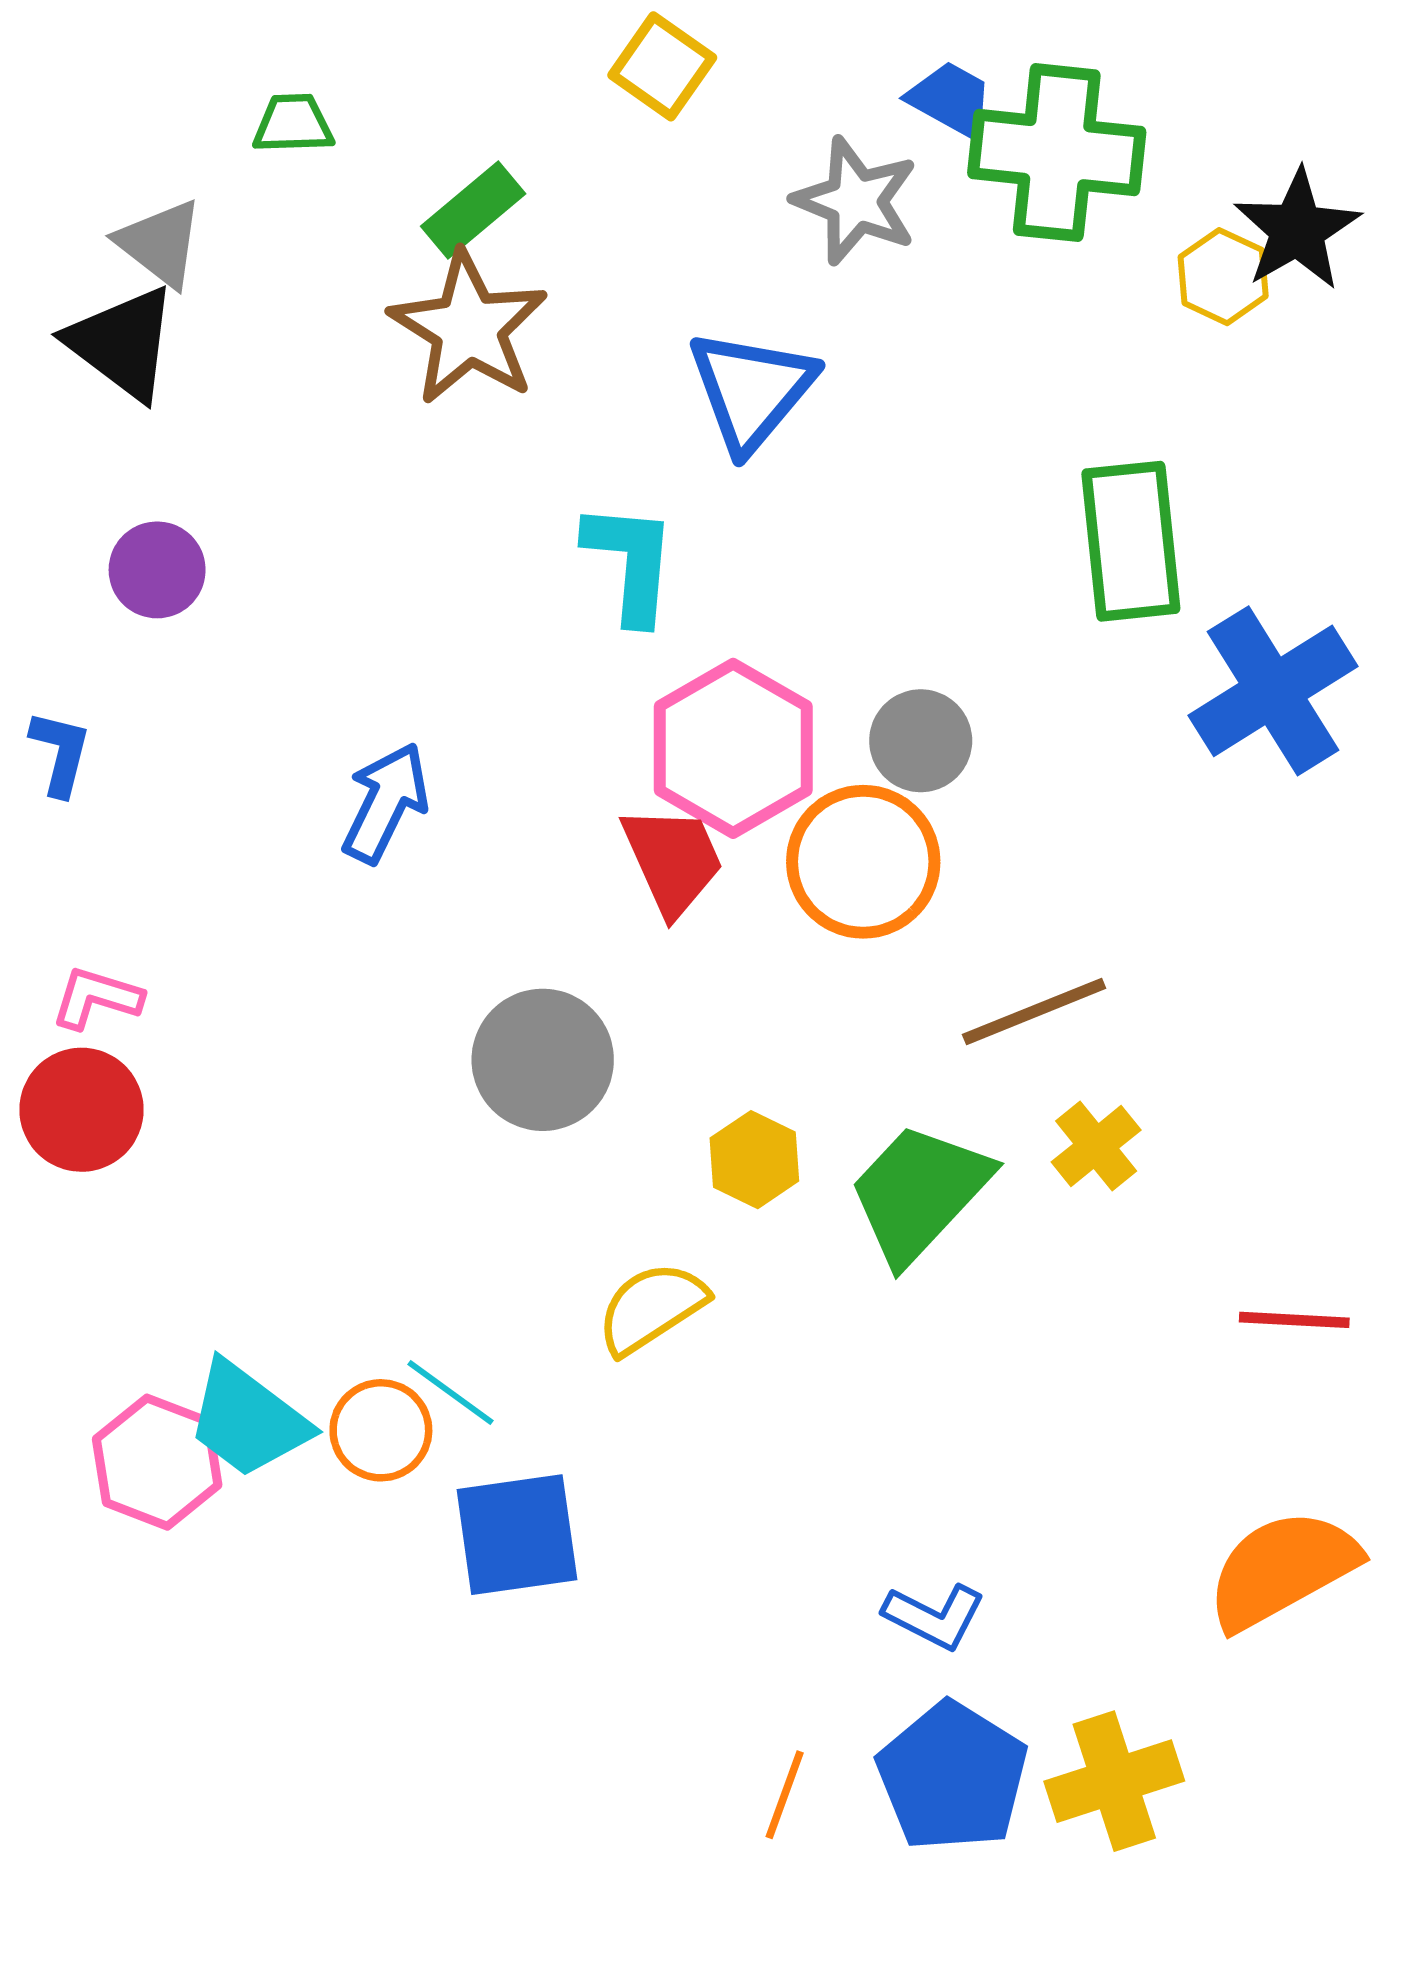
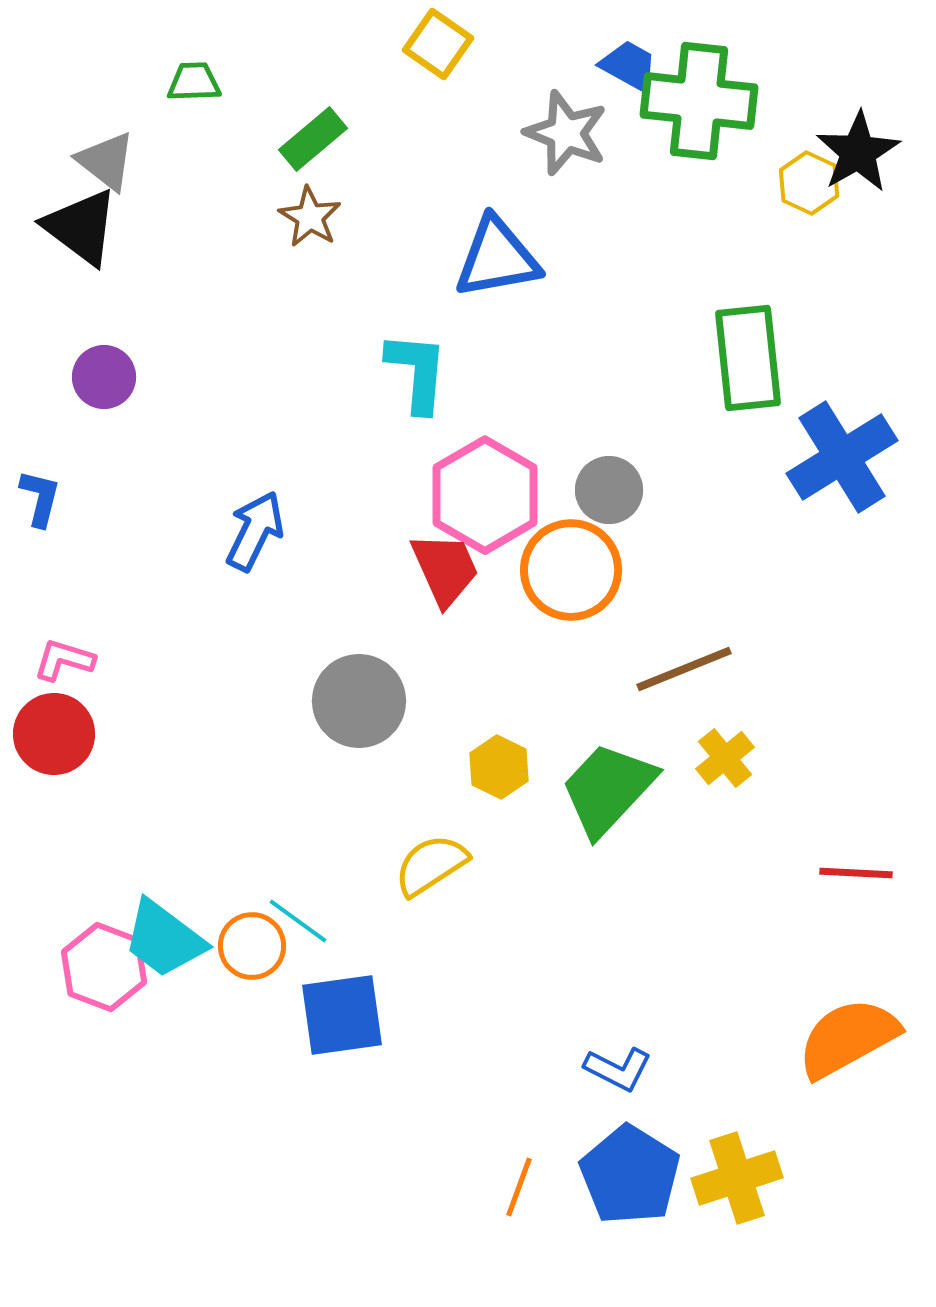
brown star: (469, 328) -> (310, 217), size x0.6
blue triangle: (751, 390) -> (497, 258), turned 40

